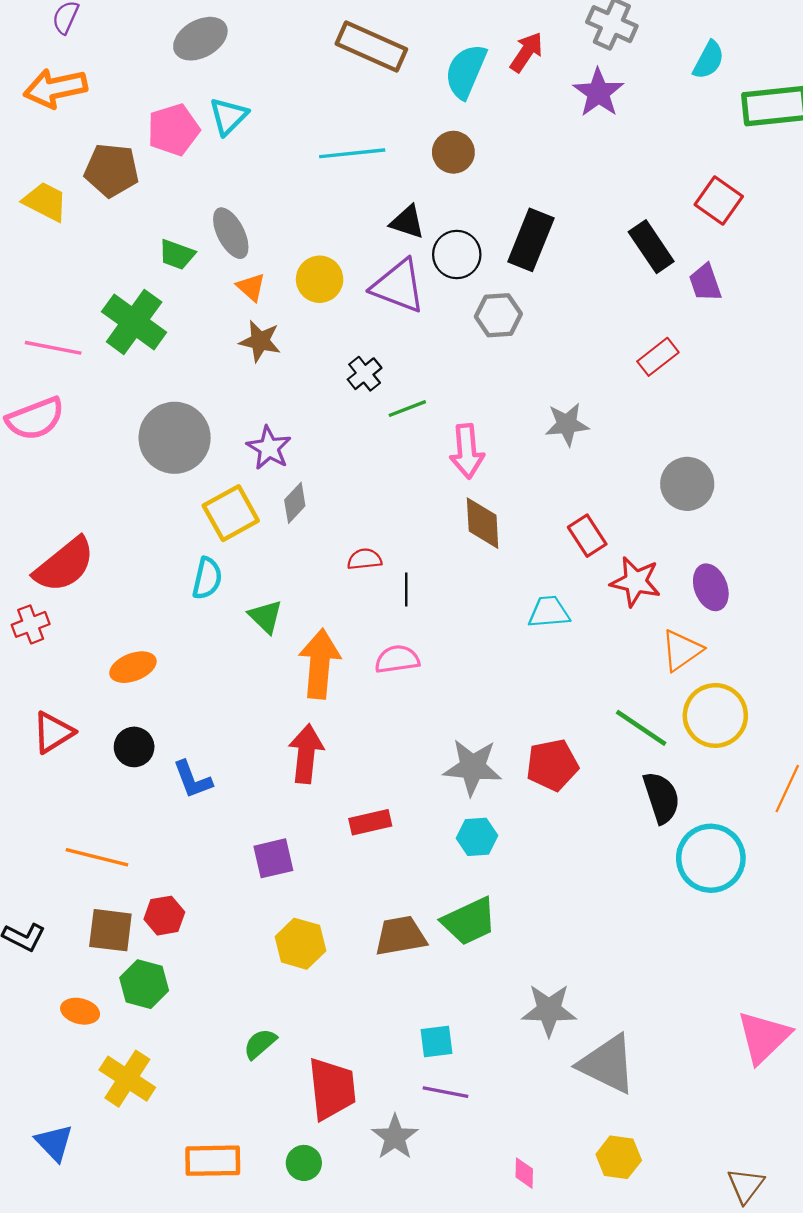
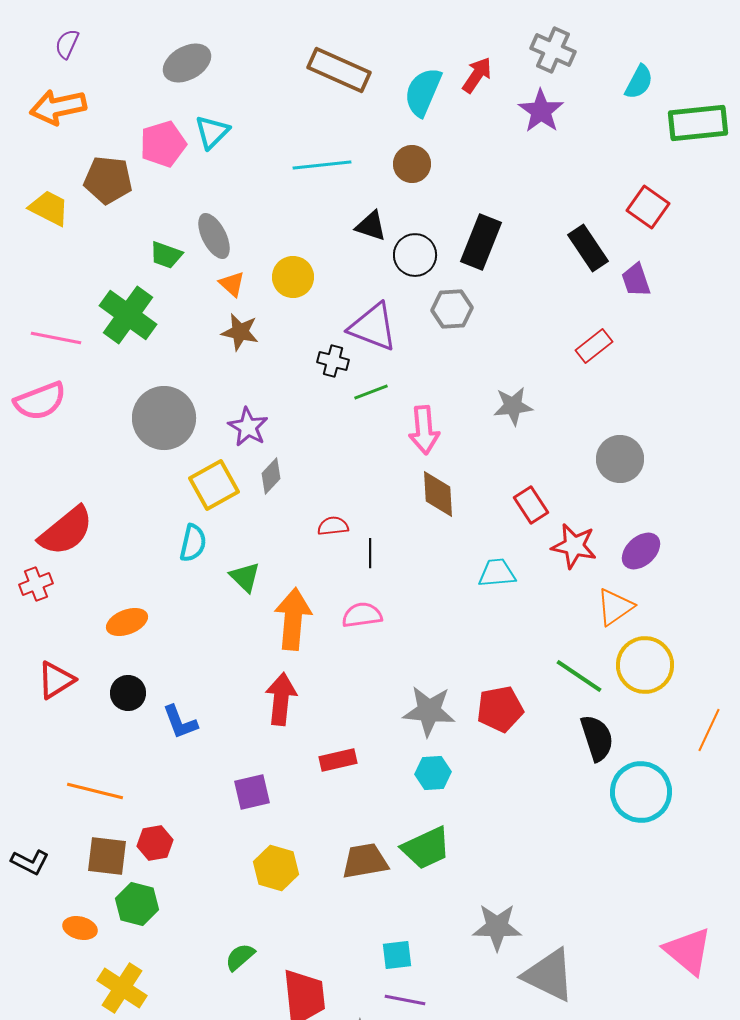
purple triangle: (398, 286) -> (373, 327), moved
black cross: (365, 374) -> (333, 361), turned -36
purple ellipse: (711, 587) -> (641, 551), turned 69
pink triangle: (764, 1037) -> (688, 951), turned -36

